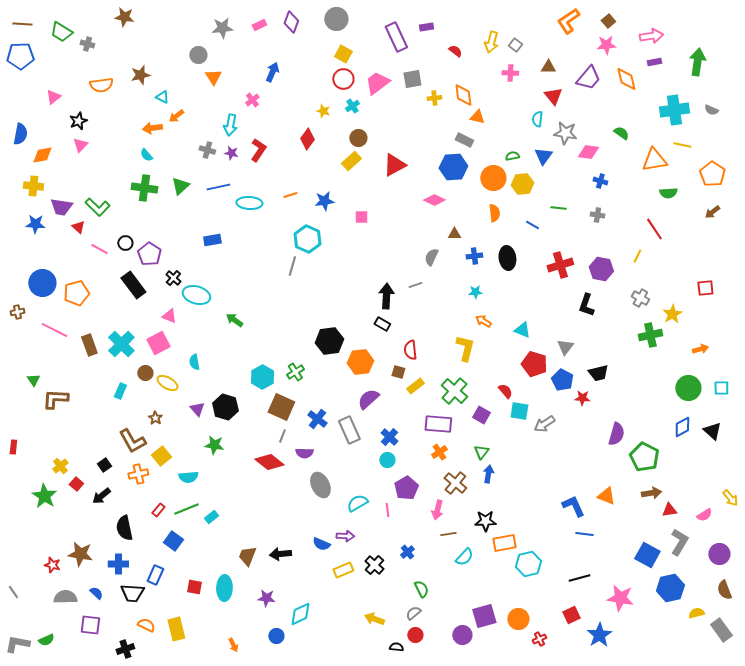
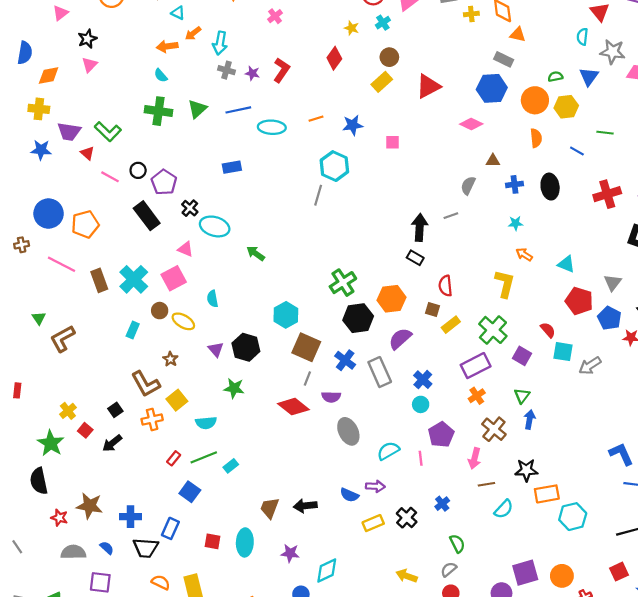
cyan arrow: (230, 125) -> (220, 43), moved
black hexagon: (329, 341) -> (358, 318), moved
green cross: (295, 372) -> (343, 283), moved, size x1.4
brown L-shape: (55, 399) -> (63, 339), turned -32
purple rectangle: (438, 424) -> (476, 366), turned -32
black semicircle: (124, 528) -> (39, 481), moved

